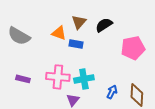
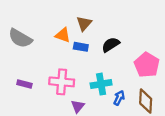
black semicircle: (104, 25) -> (111, 45), moved
pink pentagon: (133, 48) -> (147, 65), moved, turned -30
cyan cross: (84, 79) -> (101, 84), moved

